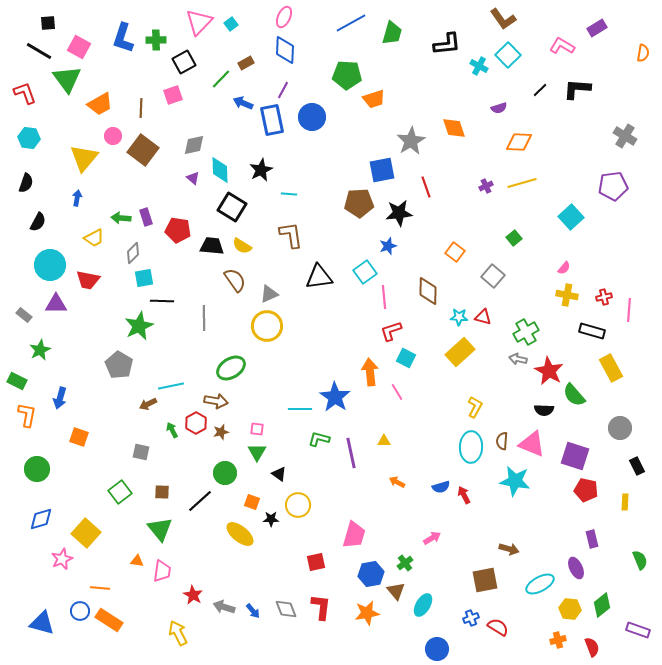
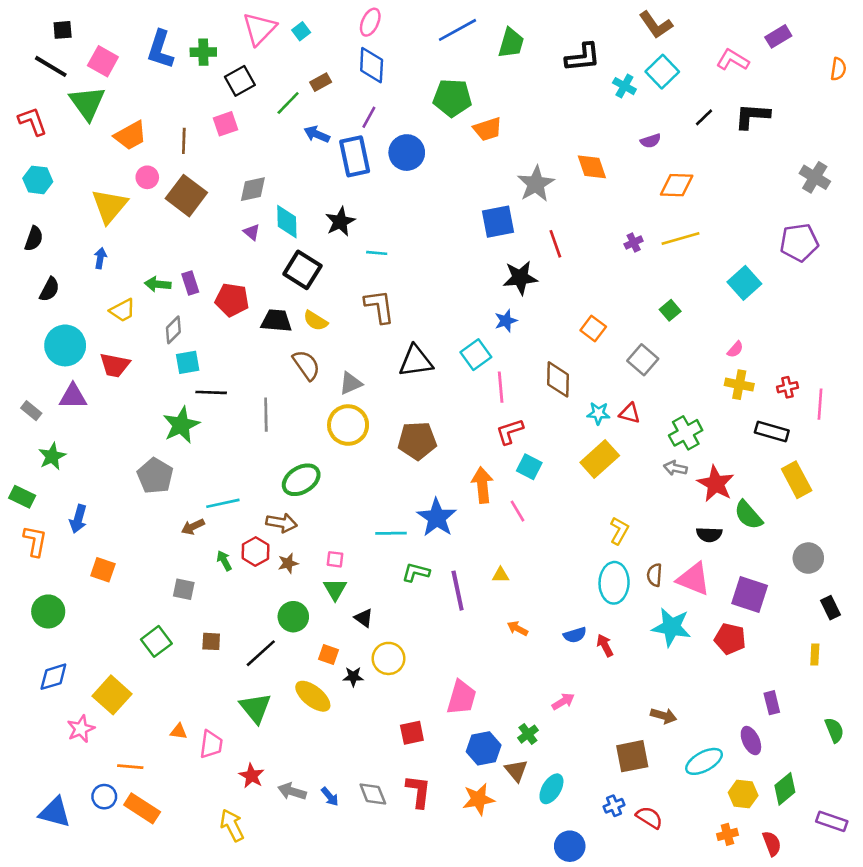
brown pentagon: (359, 203) -> (417, 441), moved
red pentagon: (586, 490) -> (730, 639), moved
green triangle: (160, 529) -> (255, 708), moved

